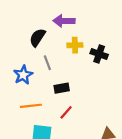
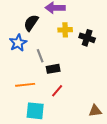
gray line: (47, 63) -> (40, 56), moved
blue star: (23, 75) -> (18, 43), moved

